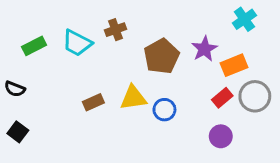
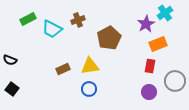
green rectangle: (34, 46) -> (28, 19), moved
purple star: (204, 49) -> (146, 24), moved
gray circle: (255, 96) -> (175, 81), moved
red rectangle: (222, 98) -> (150, 66), turned -40
blue circle: (164, 110) -> (89, 89), moved

